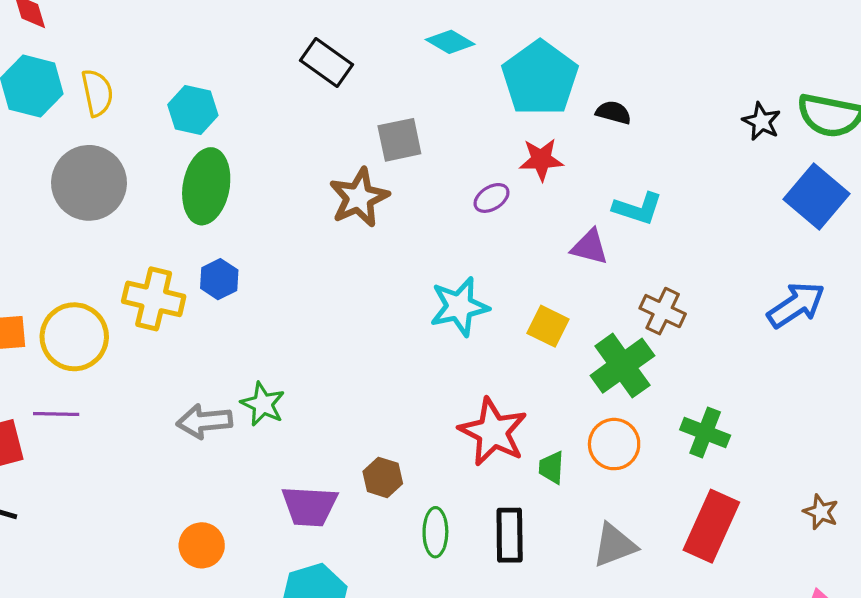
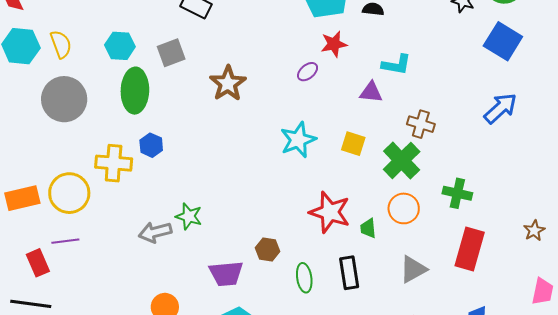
gray square: (399, 140) -> (171, 53), moved
brown star: (821, 512) -> (534, 231), turned 30

